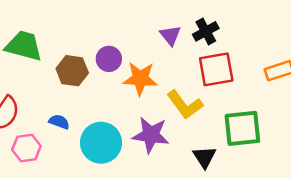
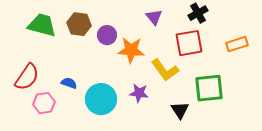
black cross: (206, 31) -> (198, 13), moved
brown hexagon: (72, 71) -> (79, 24), moved
purple star: (151, 135) -> (139, 93), size x0.7

